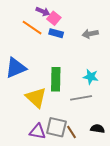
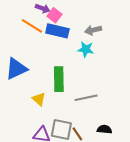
blue rectangle: (56, 33) -> (57, 31), size x1.5
cyan star: (91, 77) -> (86, 49), moved
yellow triangle: (36, 98) -> (39, 99), size x0.6

